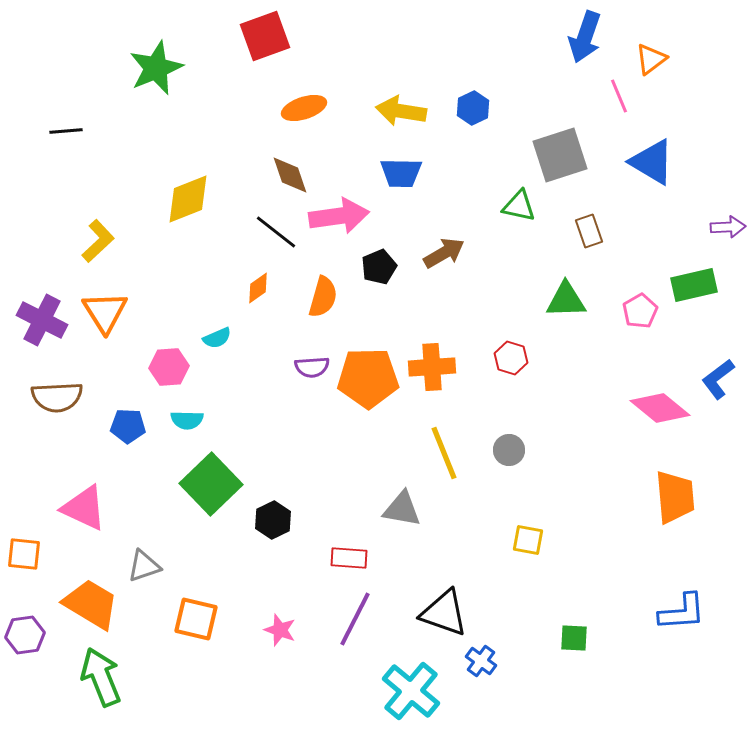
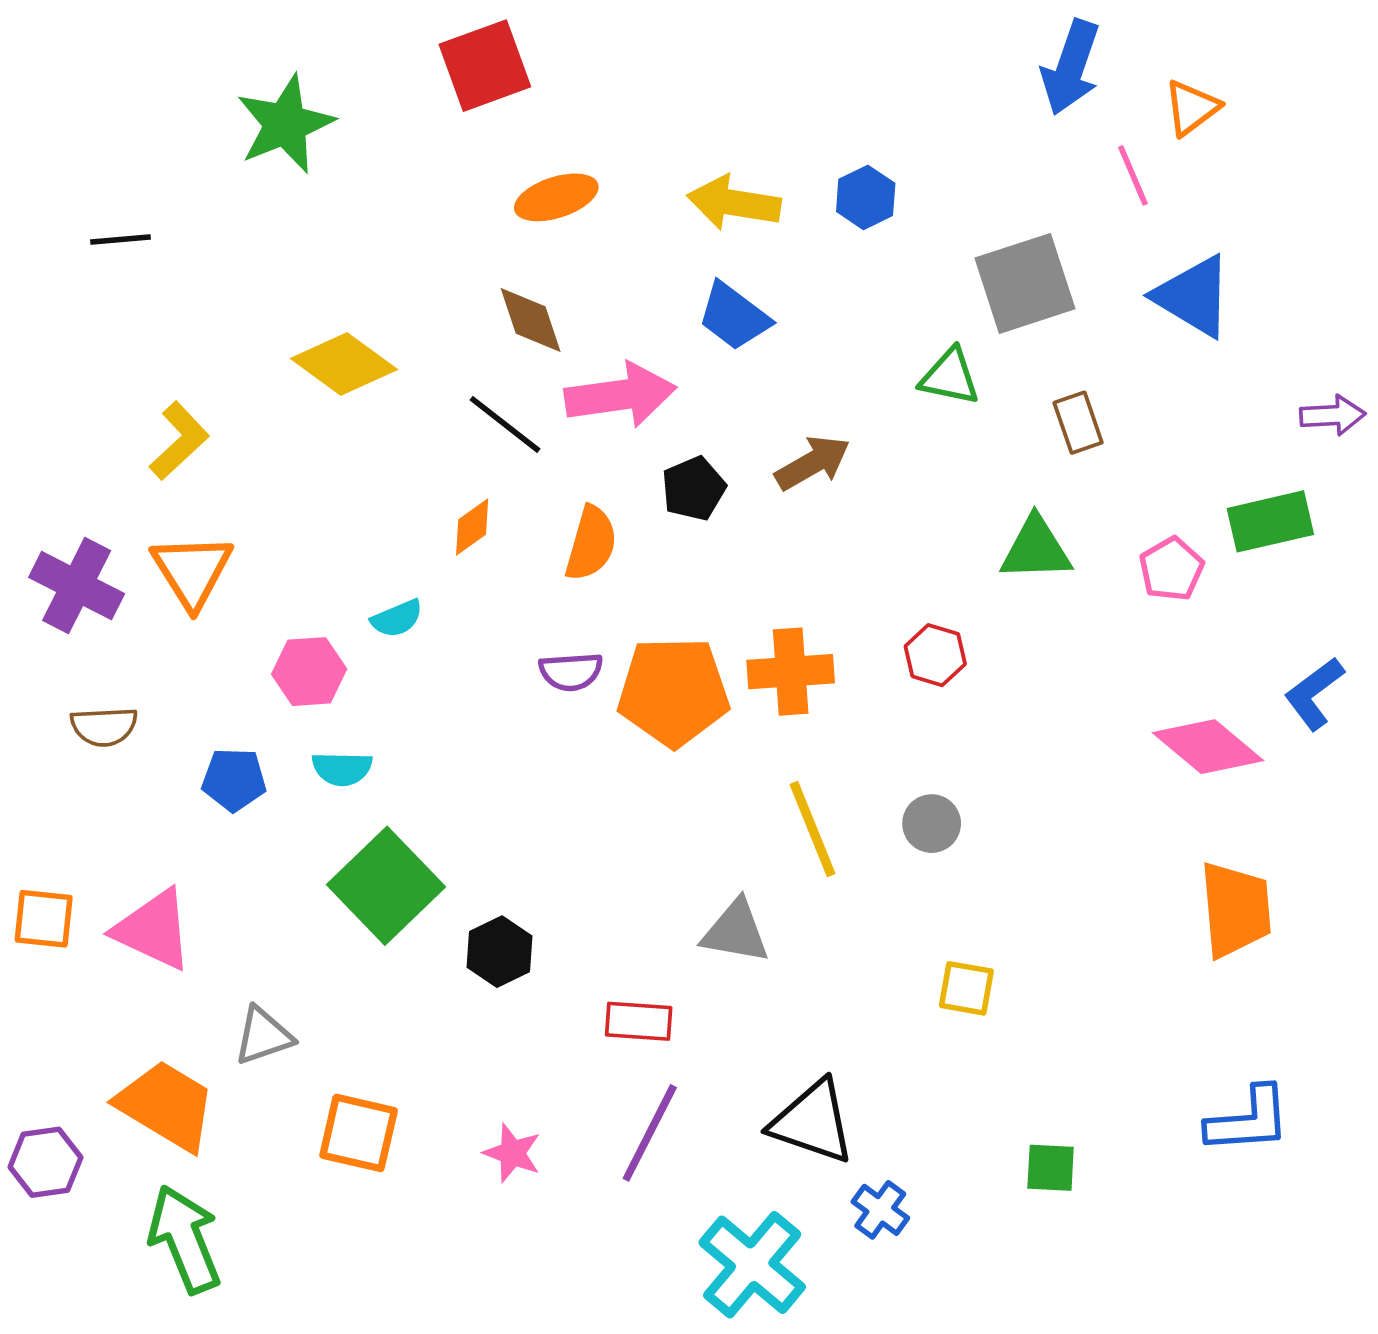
blue trapezoid: (401, 173) -> (734, 316), turned 36
yellow diamond: (188, 199) -> (344, 364), turned 58
brown semicircle: (57, 397) -> (104, 727), size x0.7
orange square: (24, 554) -> (44, 919), moved

